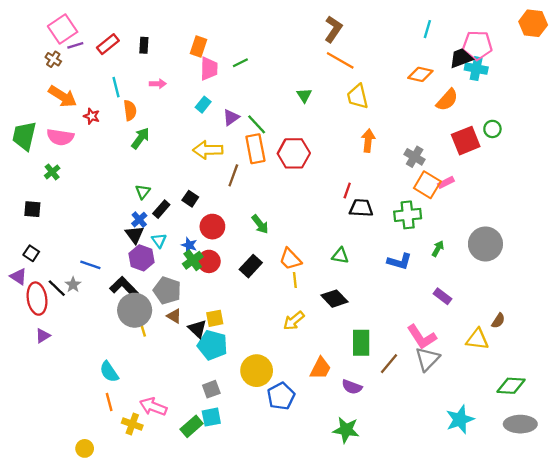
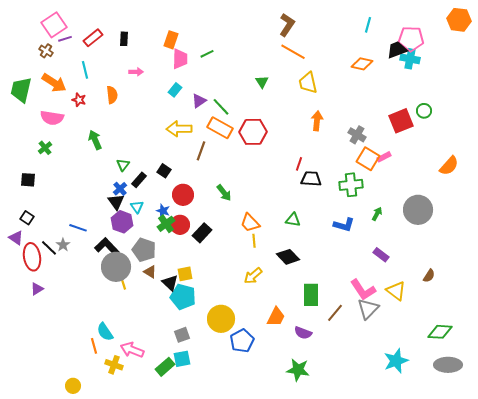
cyan line: (116, 87) -> (85, 70), moved
orange semicircle: (447, 100) -> (449, 166), moved
green trapezoid: (24, 136) -> (21, 90), moved
green arrow: (140, 138) -> (95, 140), moved, turned -60
orange rectangle: (255, 149) -> (220, 128), turned -50
black rectangle: (251, 266) -> (202, 233), moved
yellow triangle: (477, 339) -> (396, 291), moved, turned 30
cyan semicircle: (109, 372) -> (105, 332), moved

